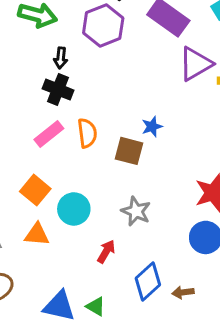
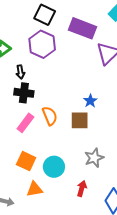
gray star: (136, 211) -> (94, 158), turned -30

